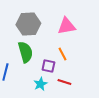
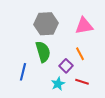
purple square: (48, 66) -> (66, 66), turned 32

